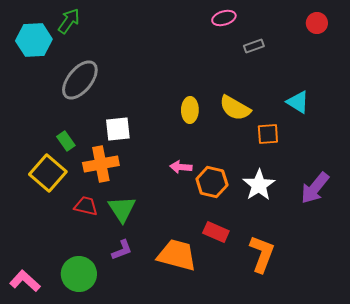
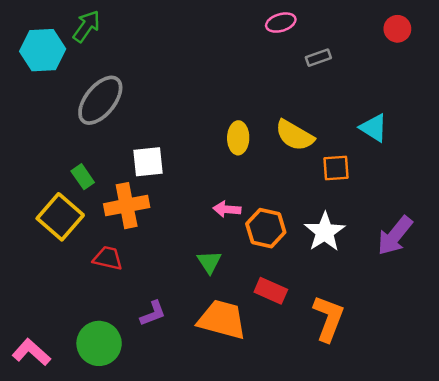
green triangle: (122, 209) -> (209, 262), moved, size x0.7

